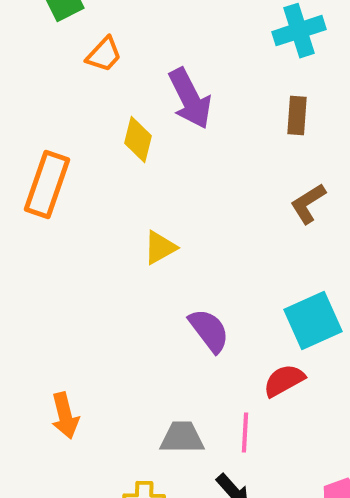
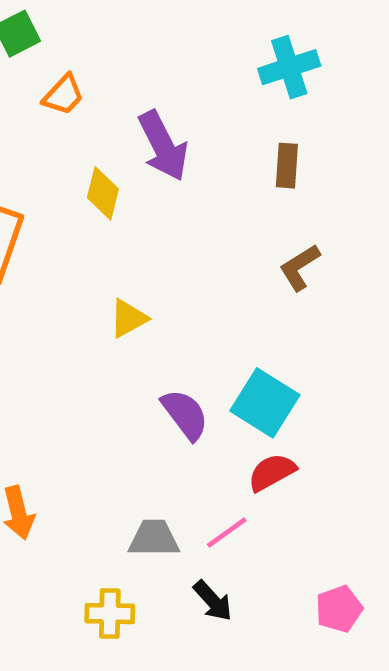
cyan square: (313, 321) -> (265, 403), moved, turned -34
pink line: (245, 433) -> (227, 533), turned 51

